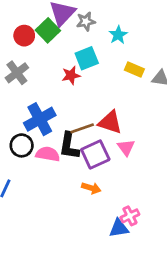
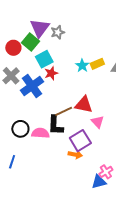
cyan star: (118, 35) -> (82, 66), moved
cyan square: (87, 58) -> (44, 59), moved
yellow rectangle: (134, 70) -> (97, 64), turned -40
blue cross: (40, 119) -> (32, 86), moved
purple square: (95, 155) -> (80, 141), moved

